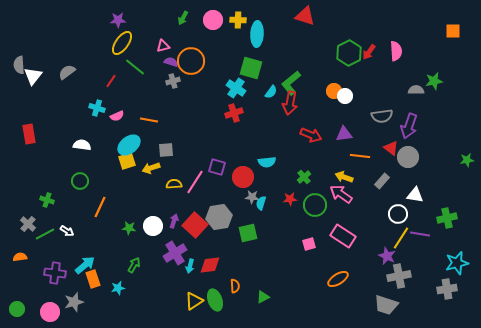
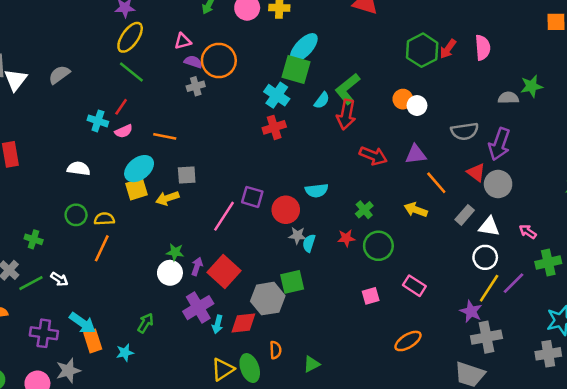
cyan ellipse: (257, 34) -> (304, 48), moved, turned 40
green line: (135, 67) -> (131, 72), moved
red line: (111, 81) -> (121, 107), moved
orange line: (360, 156) -> (436, 183), turned 42
yellow semicircle: (174, 184) -> (104, 219), moved
pink arrow: (341, 194) -> (528, 232), moved, size x0.6
white triangle: (415, 195) -> (489, 226), moved
gray hexagon: (219, 217) -> (268, 299), moved
green star: (129, 228) -> (175, 252), moved
purple line: (420, 234) -> (513, 283), turned -54
pink rectangle: (343, 236) -> (414, 286), size x0.7
cyan arrow: (85, 265) -> (82, 323), turned 75

